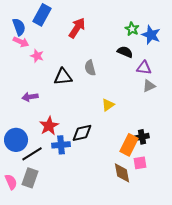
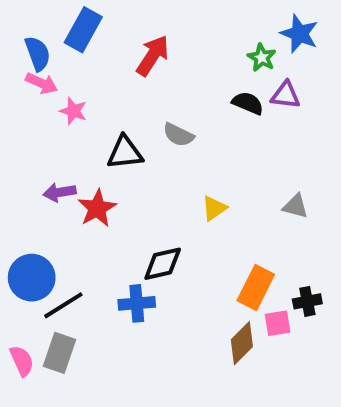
blue star: (151, 35) -> (299, 34), moved
gray semicircle: (90, 68) -> (178, 135), turned -49
purple triangle: (144, 68) -> (286, 95), moved
gray triangle: (149, 86) -> (295, 206), moved, turned 40
red star: (49, 126) -> (97, 208), moved
black cross: (142, 137) -> (307, 301), moved
blue cross: (61, 145) -> (137, 303), moved
brown diamond: (122, 173) -> (242, 343), turned 55

